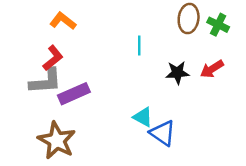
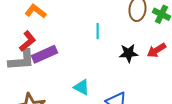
purple rectangle: (74, 94) -> (45, 54), moved
cyan triangle: (143, 117) -> (82, 87), moved

